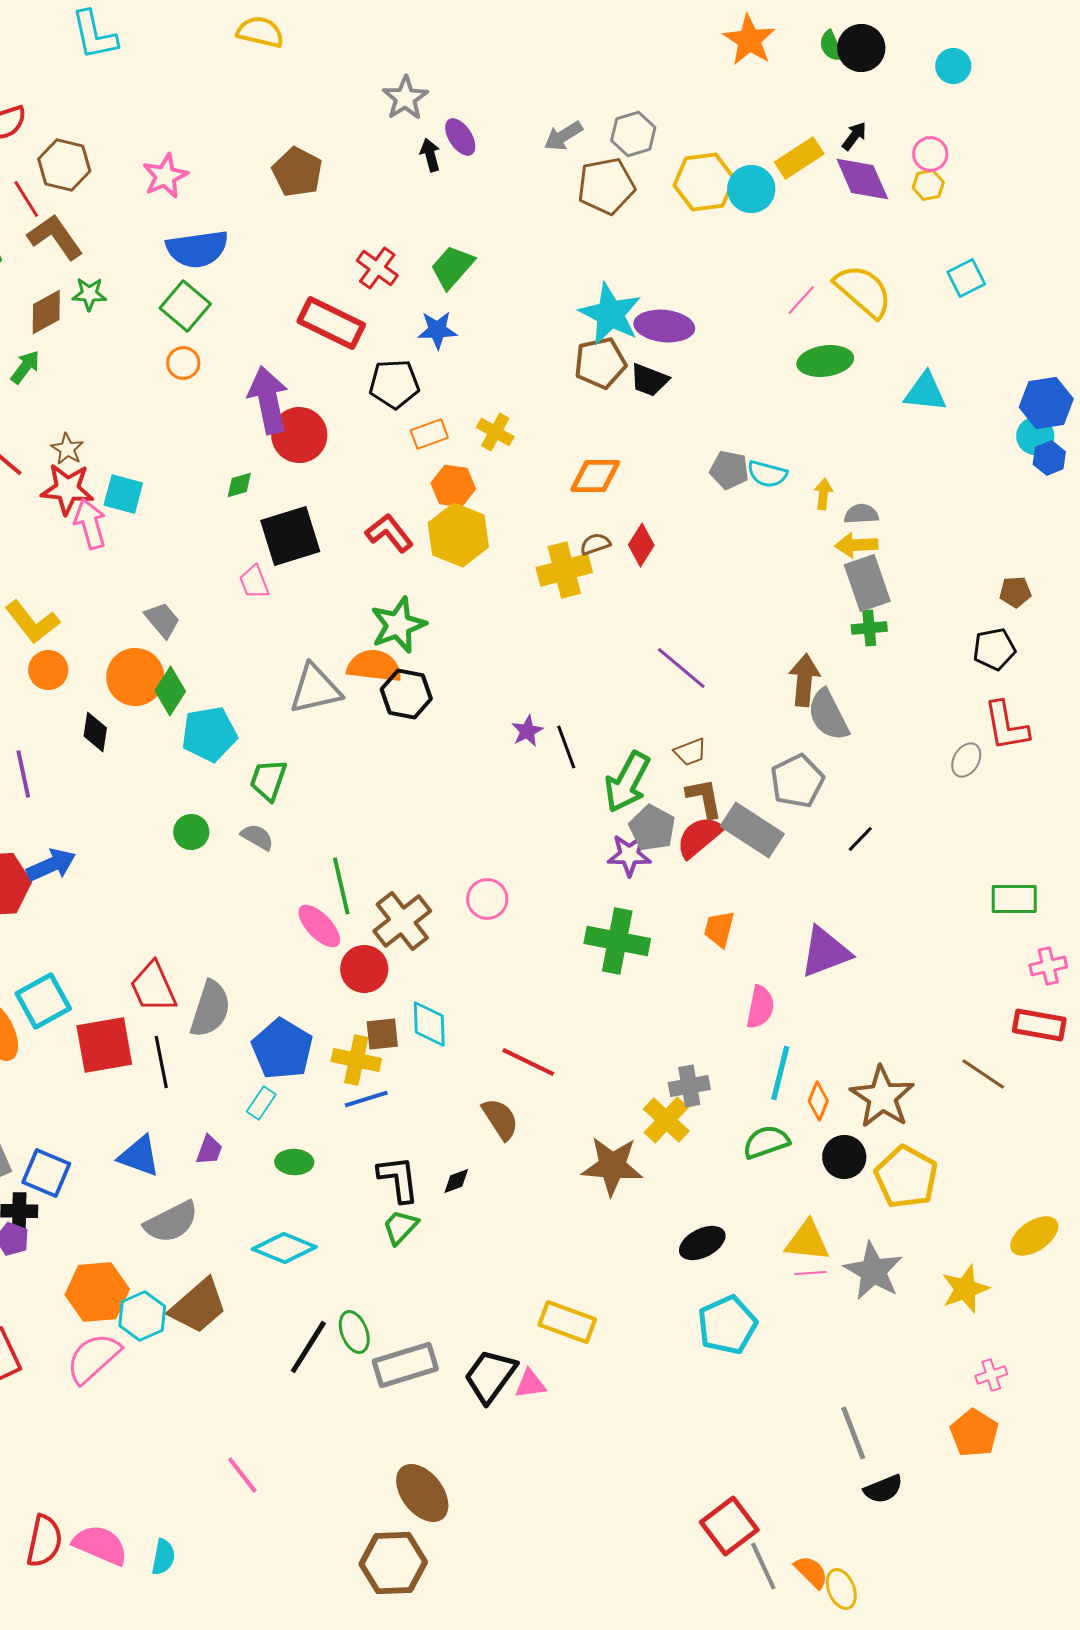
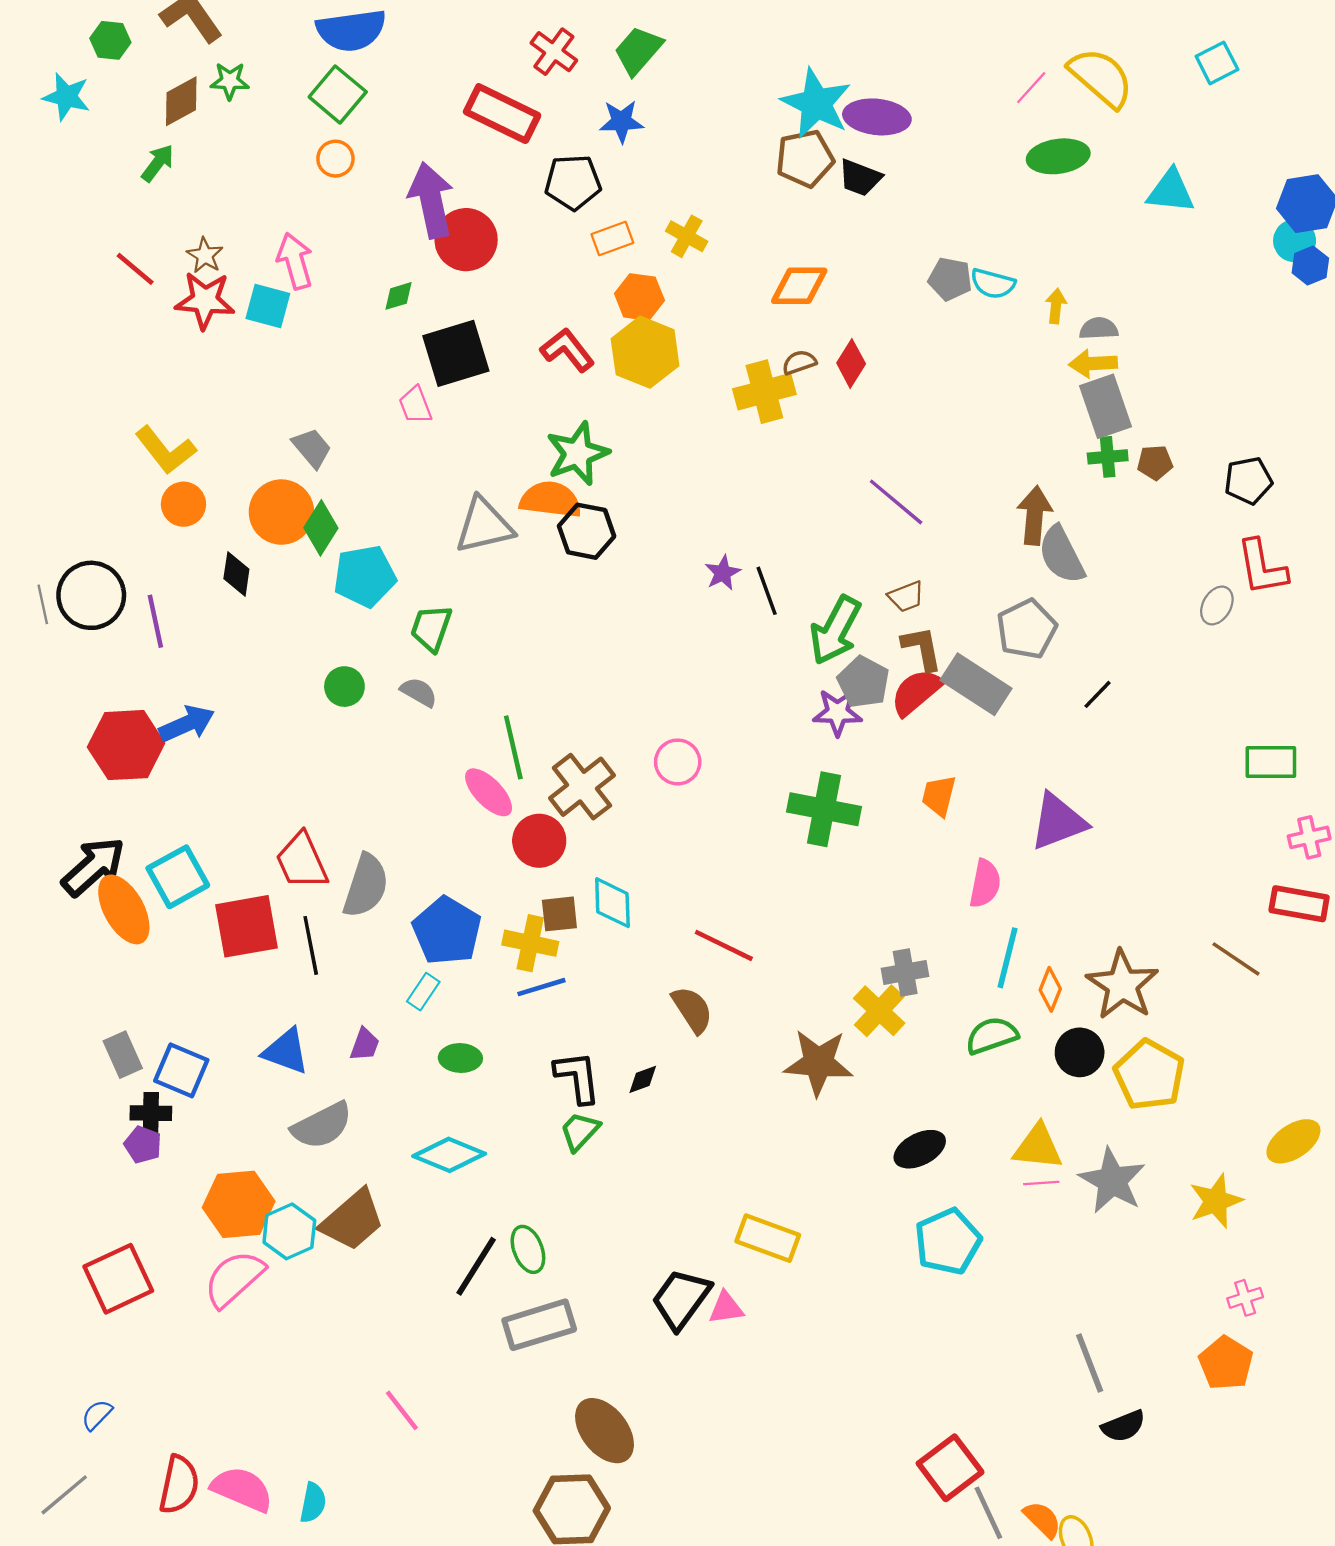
pink arrow: (90, 524) -> (295, 261), moved
brown pentagon: (1015, 592) -> (1155, 463), moved
gray rectangle: (405, 1365) -> (539, 1325), moved

